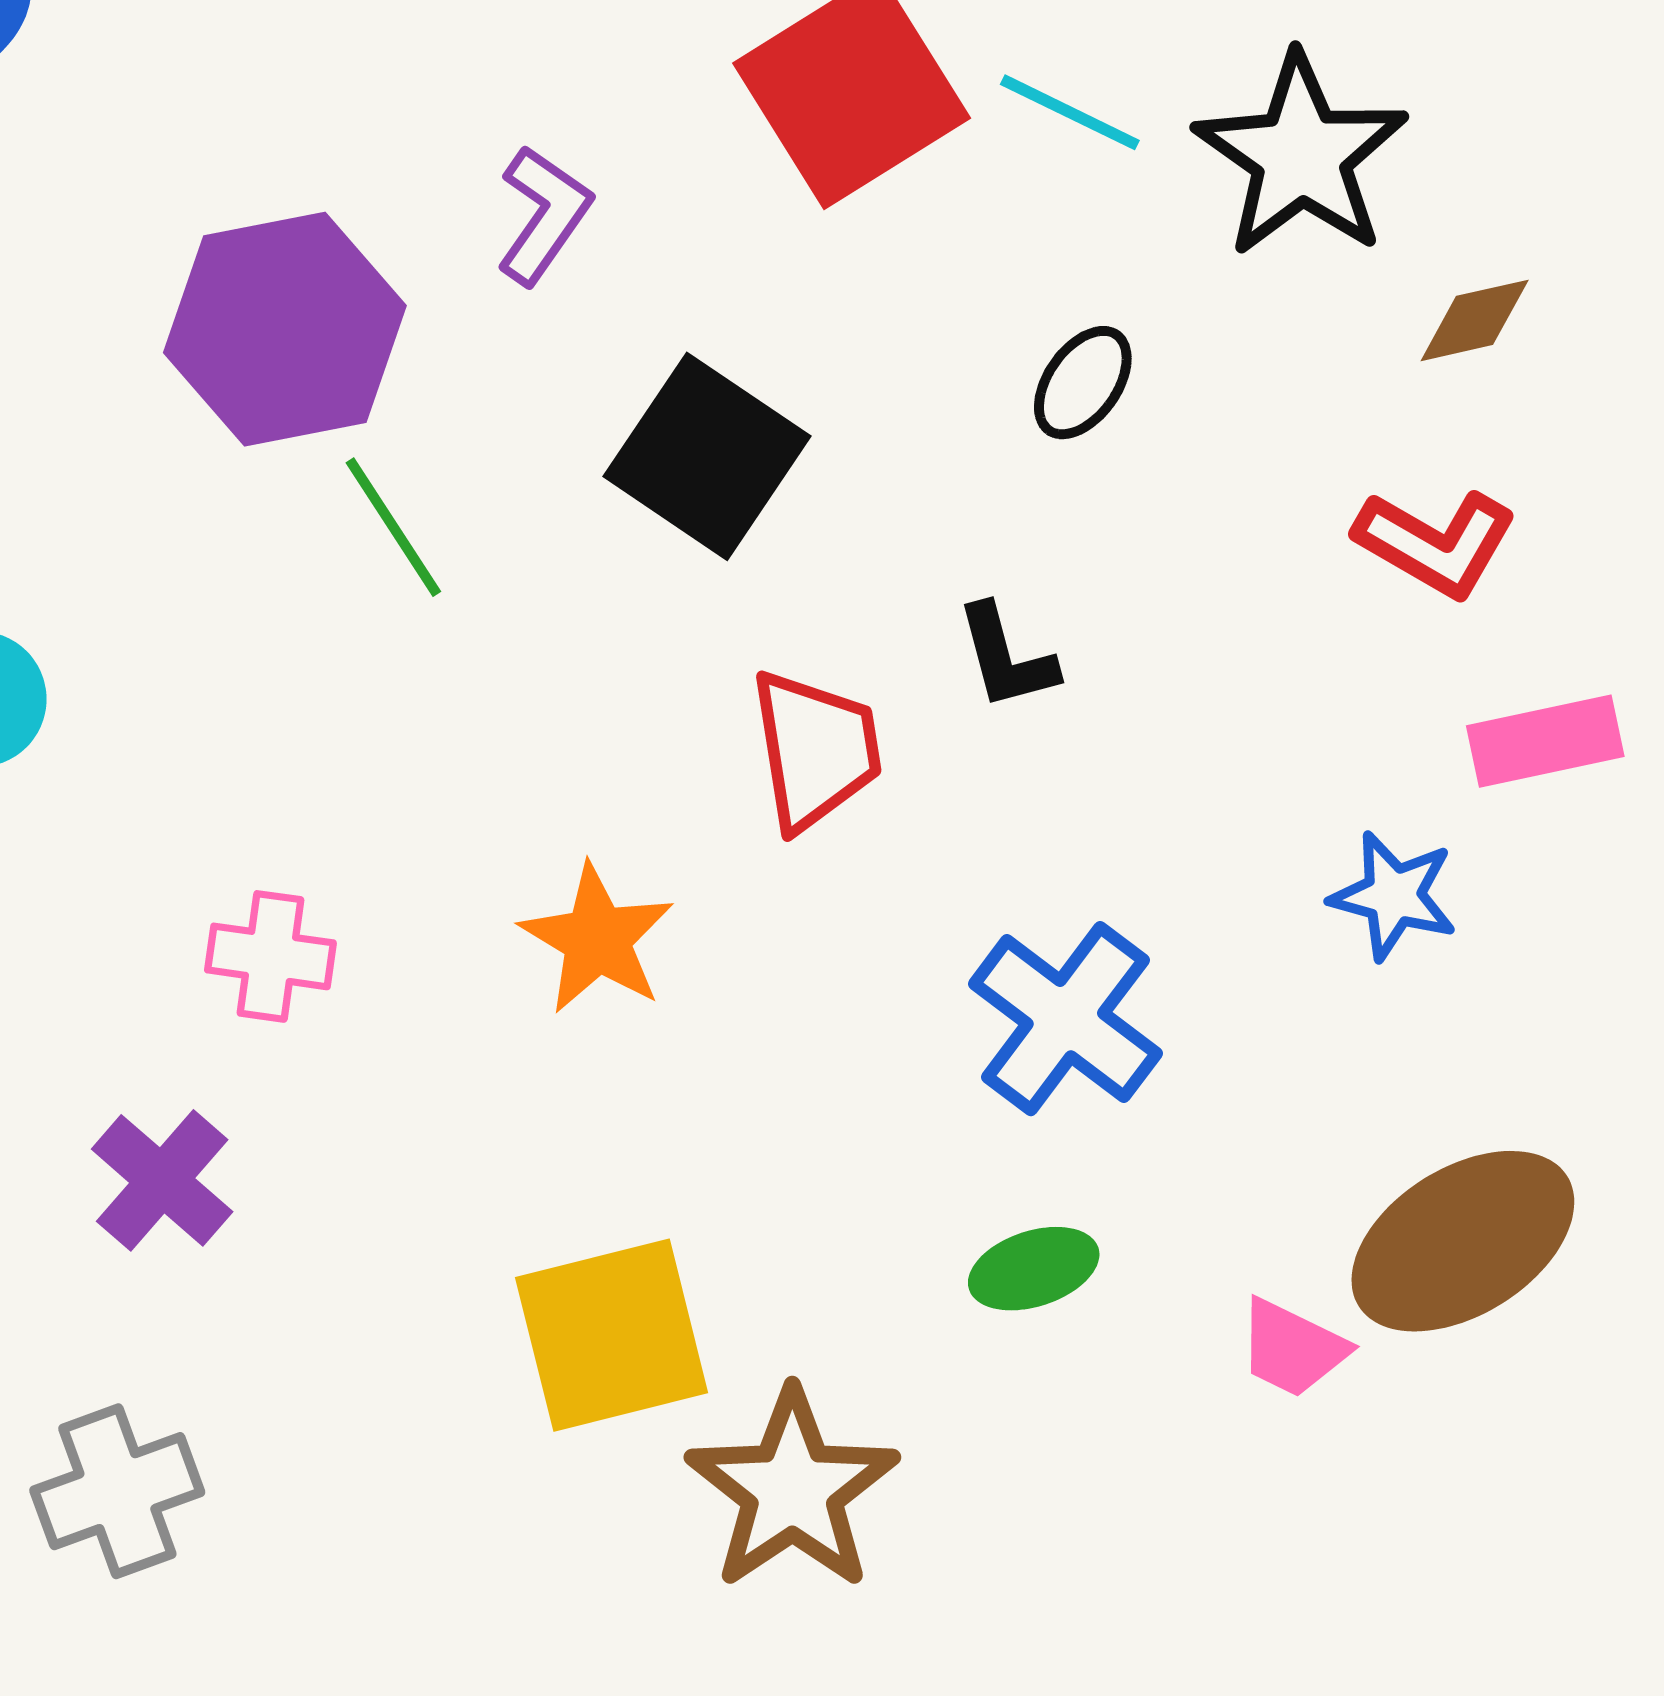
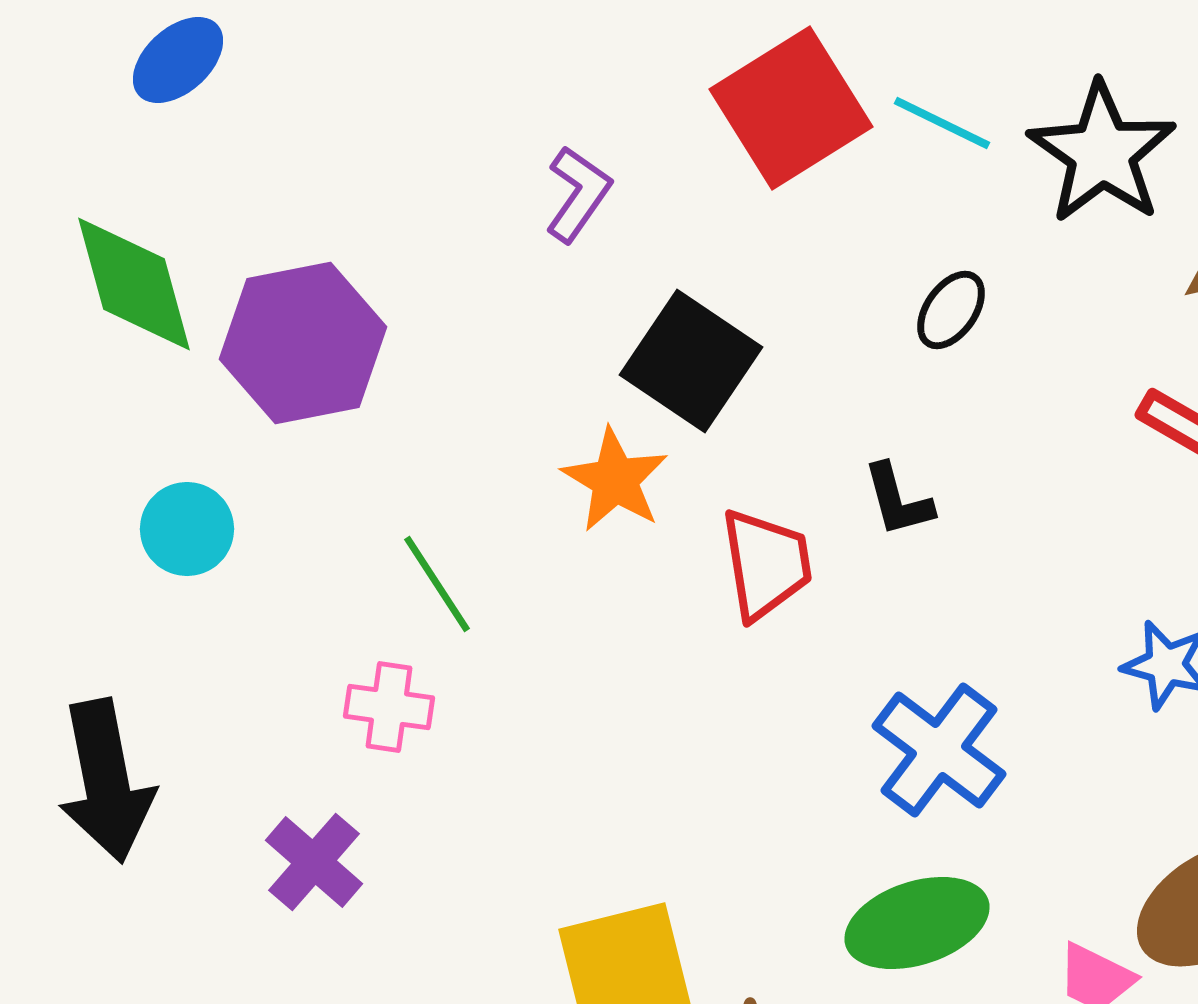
purple hexagon: (285, 329) -> (303, 343), moved
green line: (393, 527) -> (437, 584), moved
orange star: (597, 939) -> (615, 480), moved
green ellipse: (1034, 1269) -> (917, 923), size x1.6

